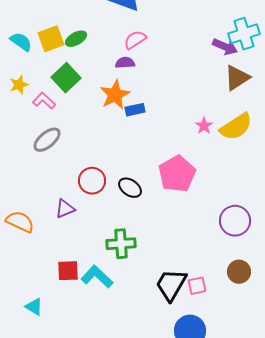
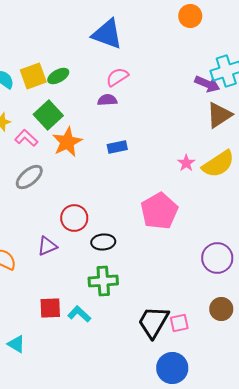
orange star: (115, 95) -> (67, 142), moved
black ellipse: (130, 188) -> (103, 242), moved, turned -40
cyan L-shape: (97, 277) -> (79, 314), size x0.7

